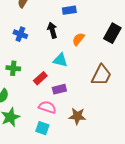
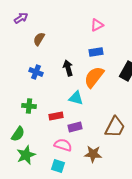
blue rectangle: (69, 10) -> (96, 52), moved
orange semicircle: (78, 39) -> (94, 77), size x1.6
brown trapezoid: (101, 75) -> (115, 127), moved
red rectangle: (40, 78) -> (56, 116), turned 32

